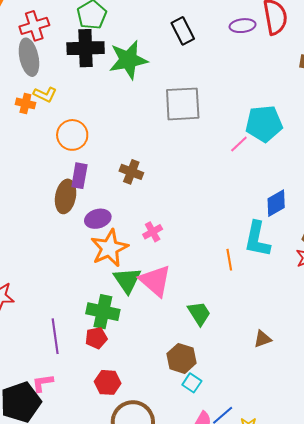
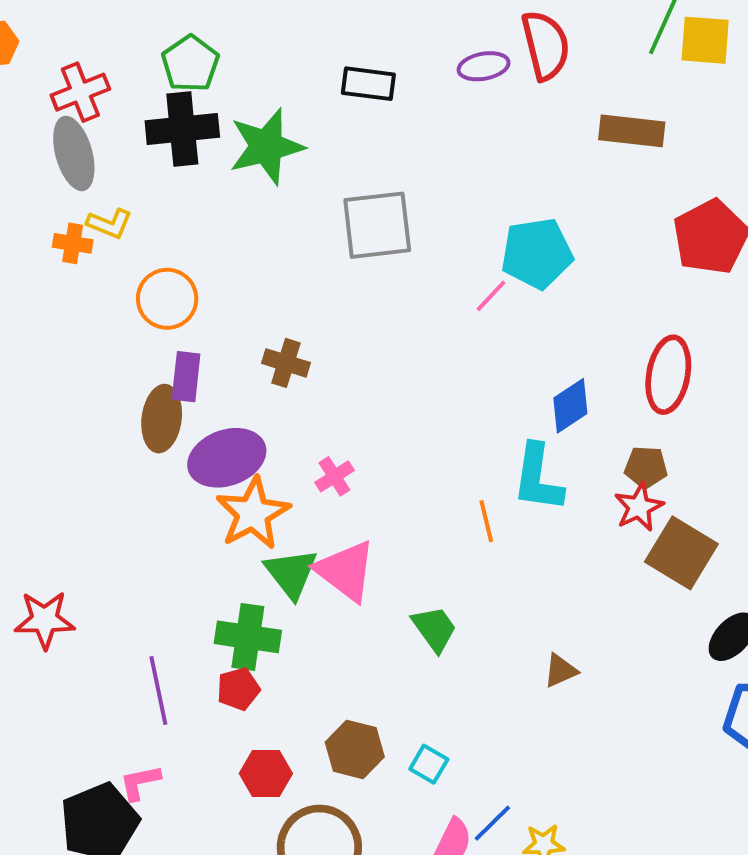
black rectangle: (183, 31) -> (368, 84), turned -52
purple ellipse: (98, 219) -> (227, 458), size x1.5
brown hexagon: (181, 358) -> (355, 749), moved

